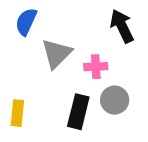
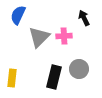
black arrow: (122, 26) -> (84, 18), size x0.7
pink cross: (96, 67) -> (64, 36), moved

